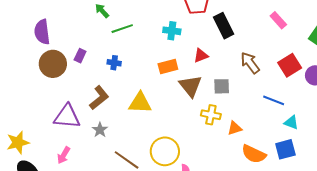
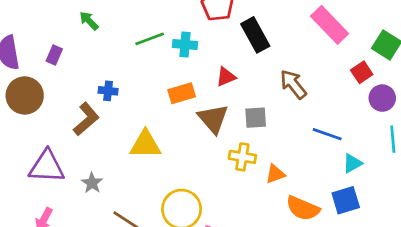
pink rectangle: (278, 20) -> (330, 25), size x1.6
green line: (122, 29) -> (150, 39), moved
purple rectangle: (80, 56) -> (54, 55), moved
red square: (290, 65) -> (362, 72), moved, size x0.7
brown L-shape: (99, 98) -> (86, 119), moved
cyan triangle: (291, 122) -> (352, 163), turned -49

